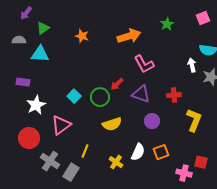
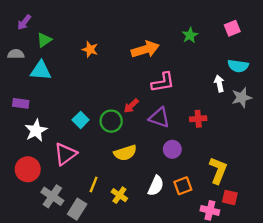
pink L-shape: (144, 64) -> (163, 82), turned -70
yellow L-shape: (194, 120) -> (218, 170), moved
yellow cross: (116, 162) -> (119, 195), moved

